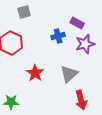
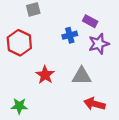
gray triangle: (69, 74) -> (82, 76), turned 42
red arrow: (81, 100) -> (94, 104), turned 120

